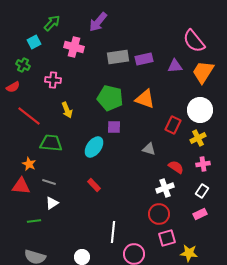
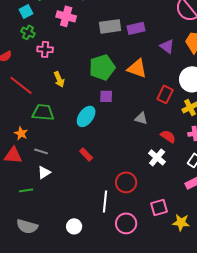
green cross: (23, 65) -> (28, 32), moved
purple triangle: (175, 66) -> (167, 46), moved, turned 42
green pentagon: (110, 98) -> (102, 67), turned -30
white cross: (165, 188) -> (157, 157), turned -30
red circle: (159, 214) -> (126, 182), moved

